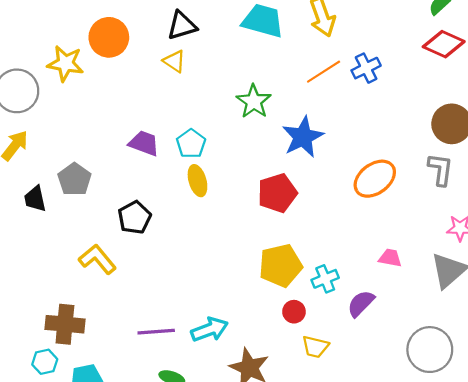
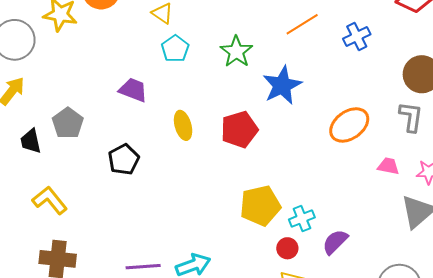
blue cross: (366, 68) -> (357, 36), moved
cyan pentagon: (191, 144) -> (175, 49), moved
red pentagon: (277, 193) -> (239, 130), moved
pink trapezoid: (390, 258) -> (388, 166), moved
yellow L-shape: (97, 259) -> (50, 200), moved
red circle: (294, 312) -> (287, 248), moved

